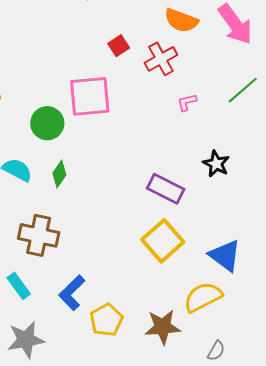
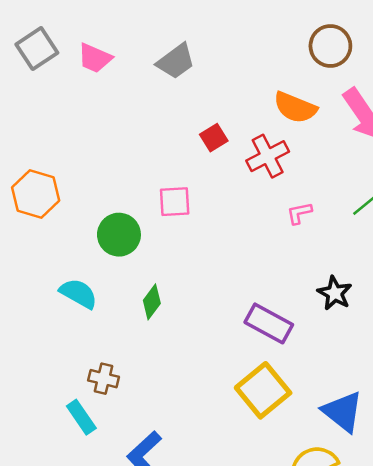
pink square: (90, 96) -> (175, 202), size x0.6
green diamond: (59, 174) -> (152, 302), moved
brown cross: (39, 235) -> (104, 379), size x0.6
cyan rectangle: (19, 286) -> (81, 417), moved

